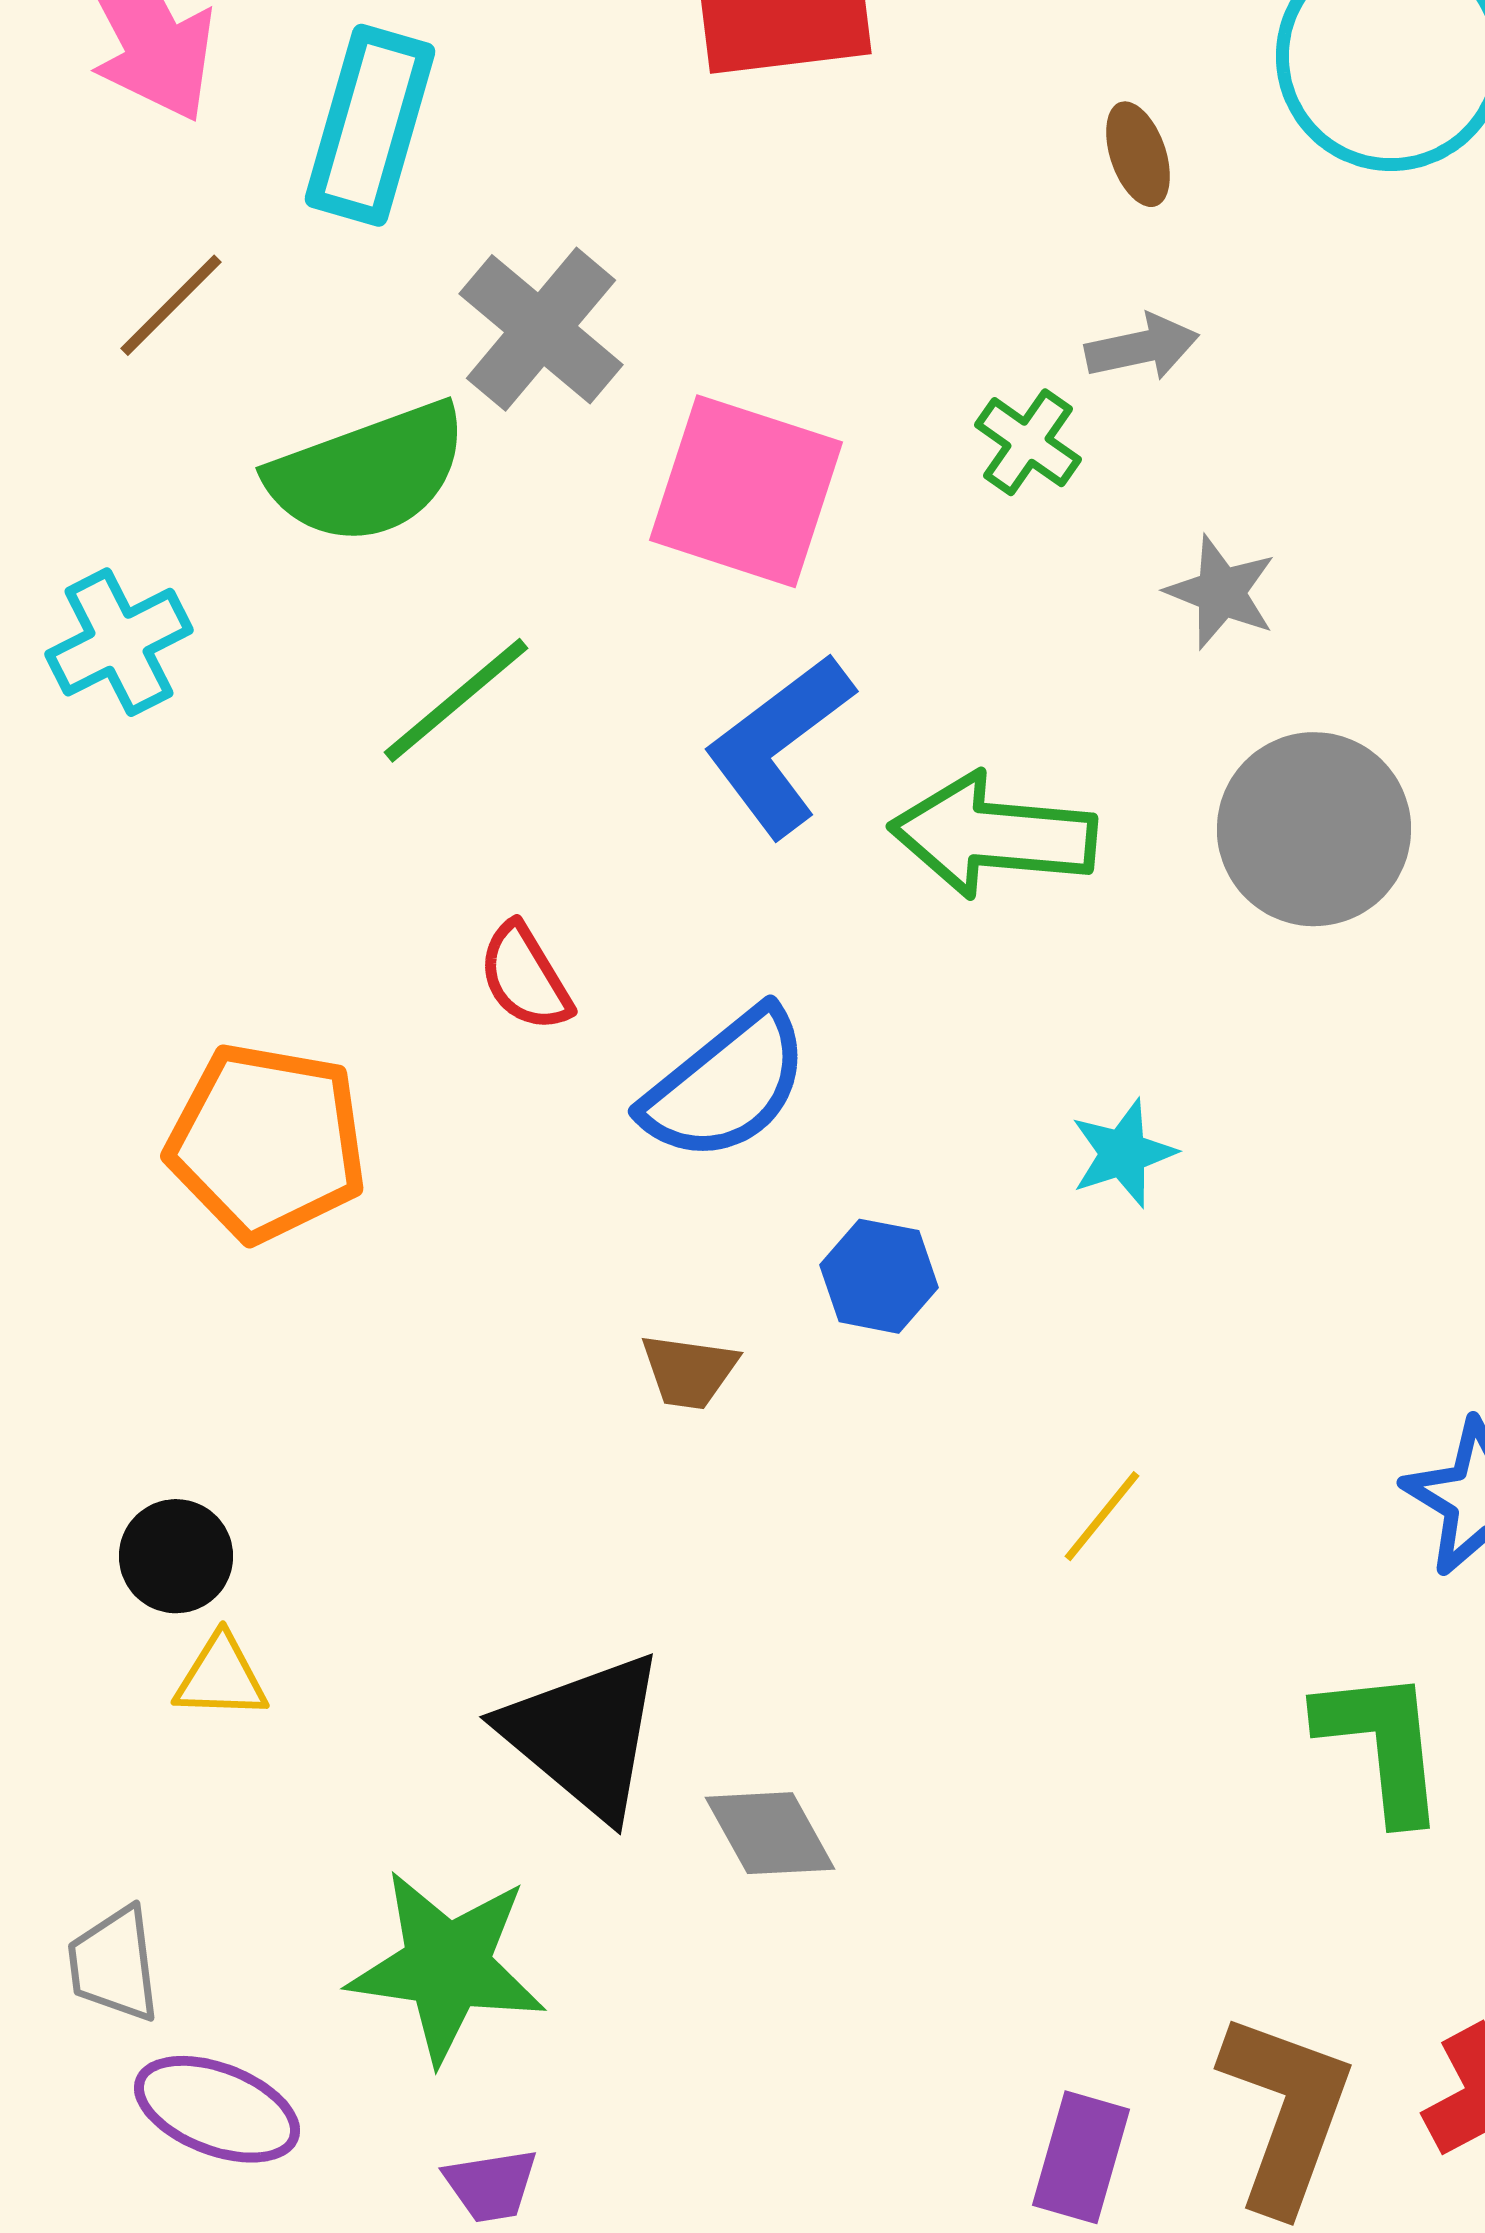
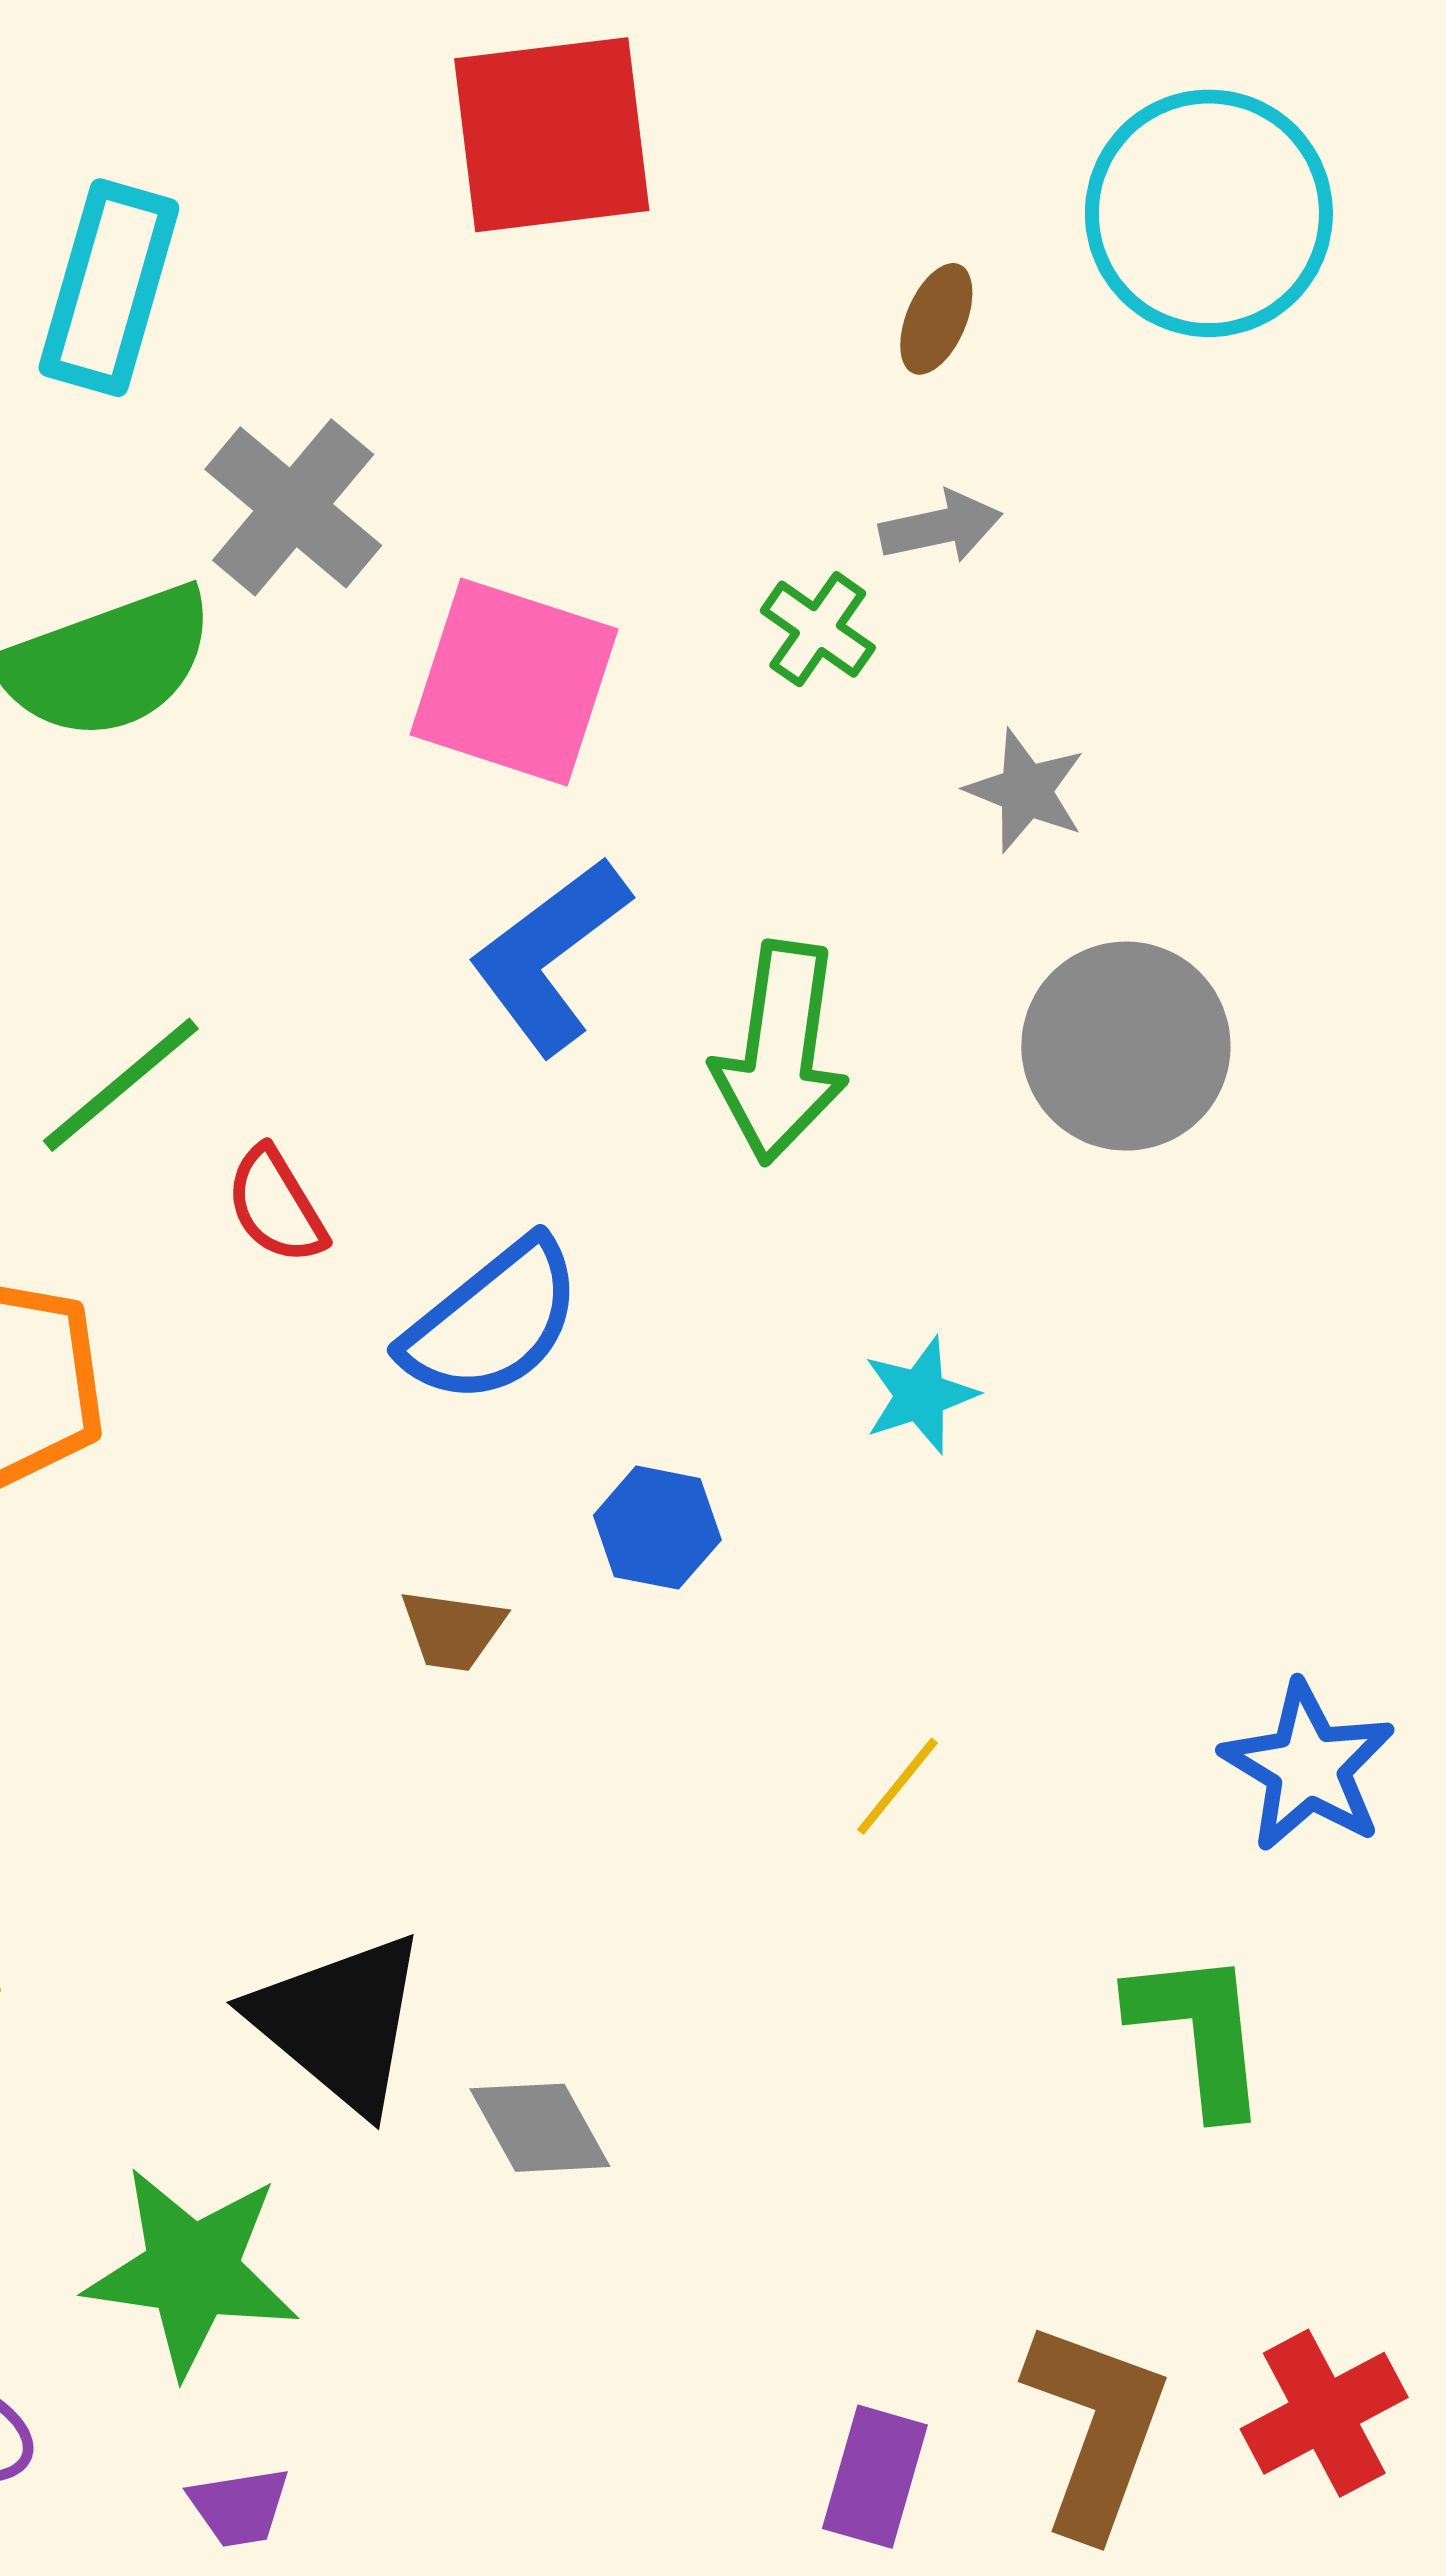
brown ellipse: (1138, 154) -> (936, 319), turned 42
green line: (456, 700) -> (121, 1085), moved
green arrow: (993, 835) -> (780, 1053), turned -87

